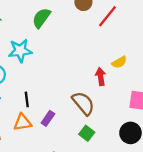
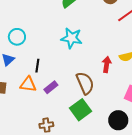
cyan star: (20, 51) -> (72, 38), moved
green square: (87, 133) -> (81, 110), size x1.5

